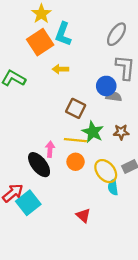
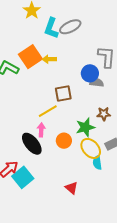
gray ellipse: (116, 34) -> (70, 27), moved, turned 30
orange square: (40, 42) -> (30, 57), moved
brown square: (76, 108) -> (63, 94), turned -36
green star: (93, 132) -> (85, 127), moved, turned 30
yellow line: (75, 140) -> (48, 111), moved, turned -36

